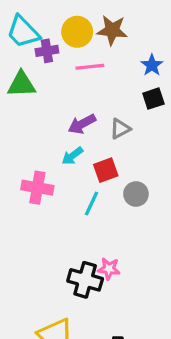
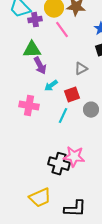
pink line: (90, 67) -> (62, 30), turned 60
green triangle: (21, 84) -> (32, 50), moved
purple arrow: (82, 124) -> (40, 66), moved, turned -90
pink star: (109, 269) -> (74, 157), size x1.5

